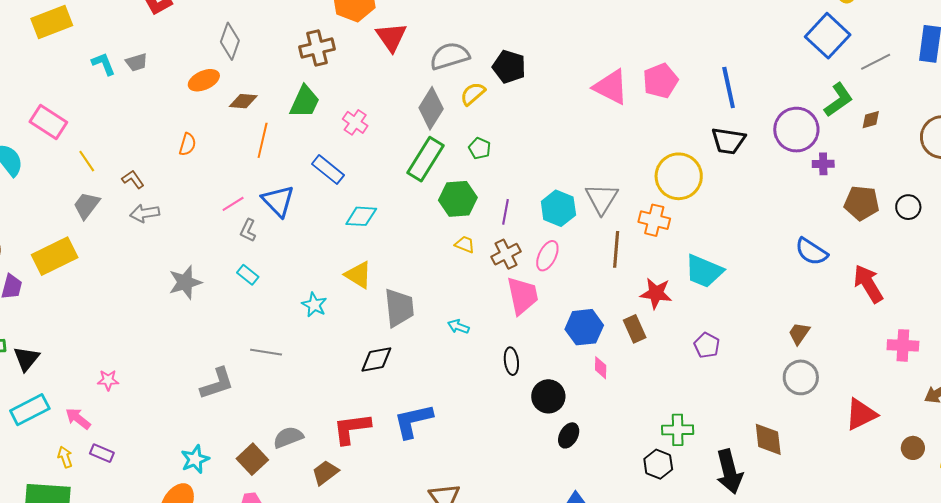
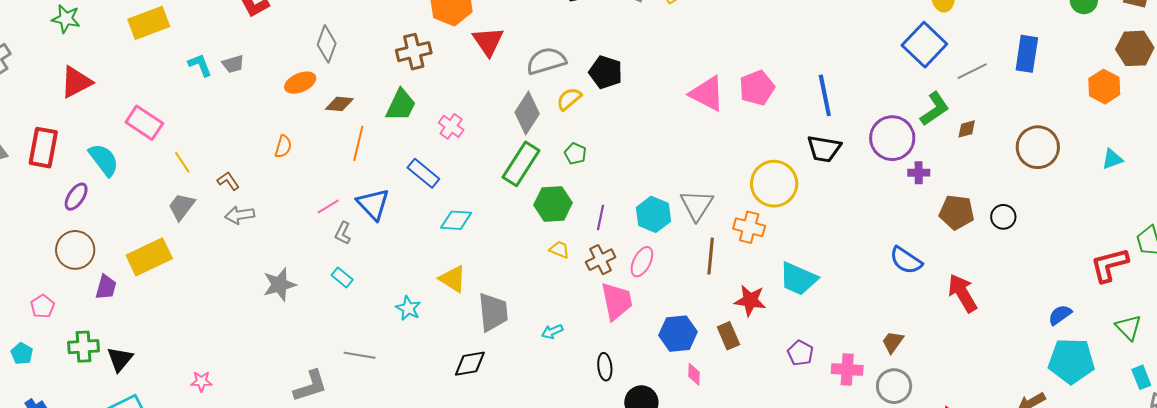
cyan arrow: (458, 327) -> (552, 332), turned -45
pink cross: (903, 345) -> (847, 369), moved

